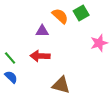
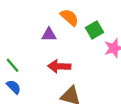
green square: (81, 13) -> (95, 30), moved
red arrow: (40, 56) -> (59, 66), moved

